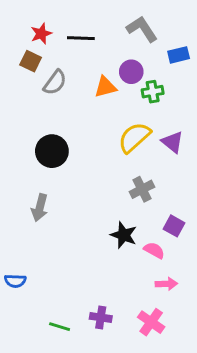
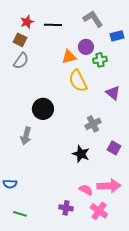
gray semicircle: (55, 82) -> (21, 61), moved
yellow semicircle: (134, 137) -> (78, 81), moved, turned -75
black circle: (52, 151) -> (43, 109), moved
pink semicircle: (154, 250) -> (86, 190), moved
pink arrow: (166, 284) -> (109, 186), size x1.6
green line: (60, 327) -> (20, 214), moved

